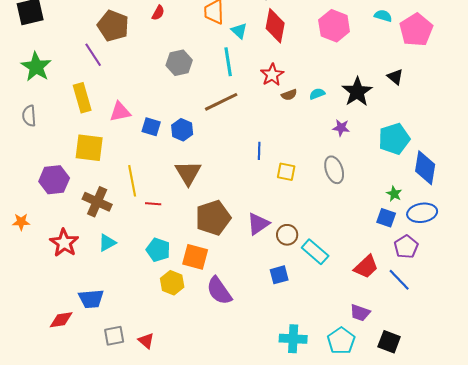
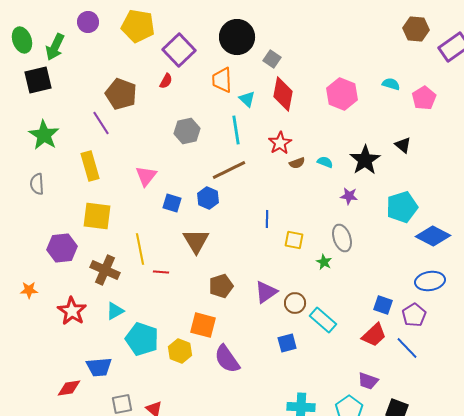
pink pentagon: (416, 30) -> (424, 98), size x0.7
cyan semicircle: (317, 94) -> (325, 162), turned 42
pink triangle: (120, 112) -> (146, 176), moved, turned -40
blue square: (151, 127) -> (172, 203), moved
blue hexagon: (182, 130) -> (208, 198), moved
blue diamond: (425, 168) -> (433, 236), turned -72
green star: (394, 194) -> (324, 262), moved
brown pentagon: (213, 218) -> (221, 286), size x0.7
blue square: (386, 218) -> (383, 305), moved
cyan pentagon: (158, 250) -> (142, 339), moved, size x1.4

